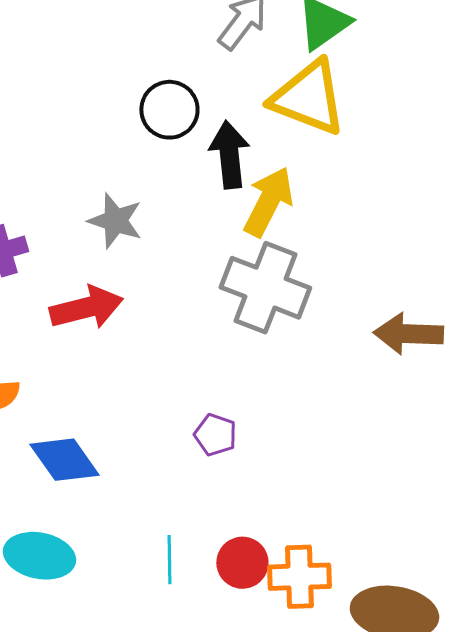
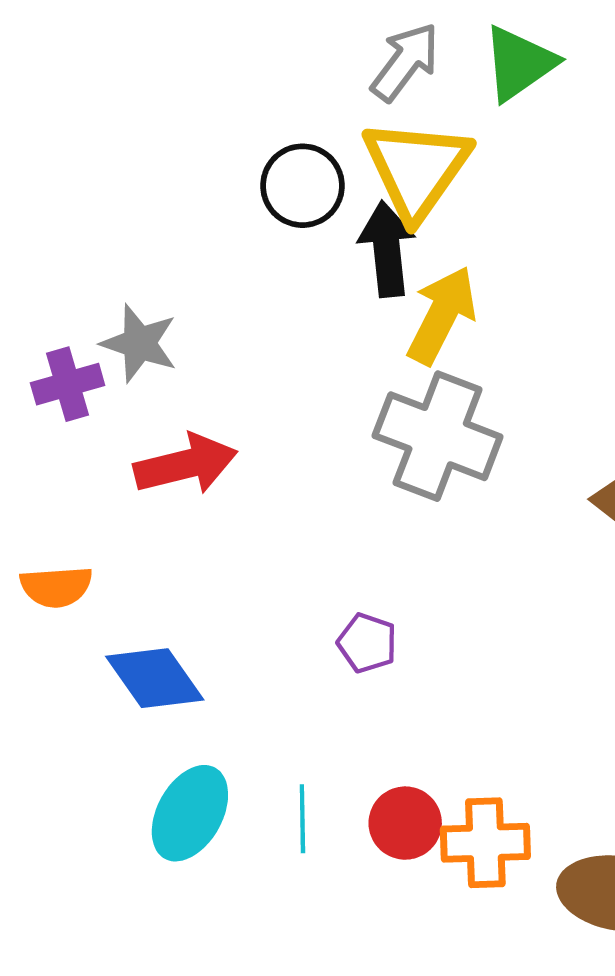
yellow triangle: (308, 98) -> (416, 169), moved, turned 44
gray star: (115, 221) -> (139, 343), moved
cyan ellipse: (39, 556) -> (190, 813), moved, turned -72

